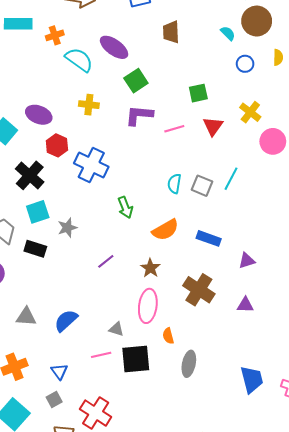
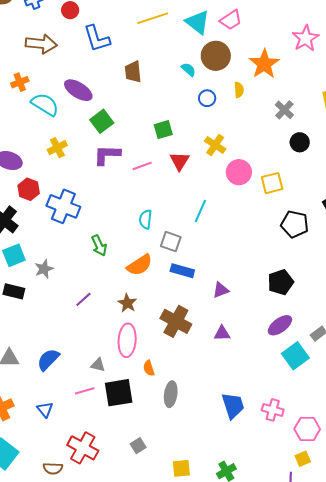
yellow cross: (89, 105) -> (57, 148), turned -30
gray square: (202, 186) -> (171, 242), moved
gray square: (54, 400) -> (138, 446), moved

